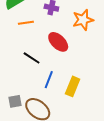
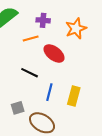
orange line: (26, 23) -> (31, 38), moved
gray square: (15, 101) -> (18, 108), moved

